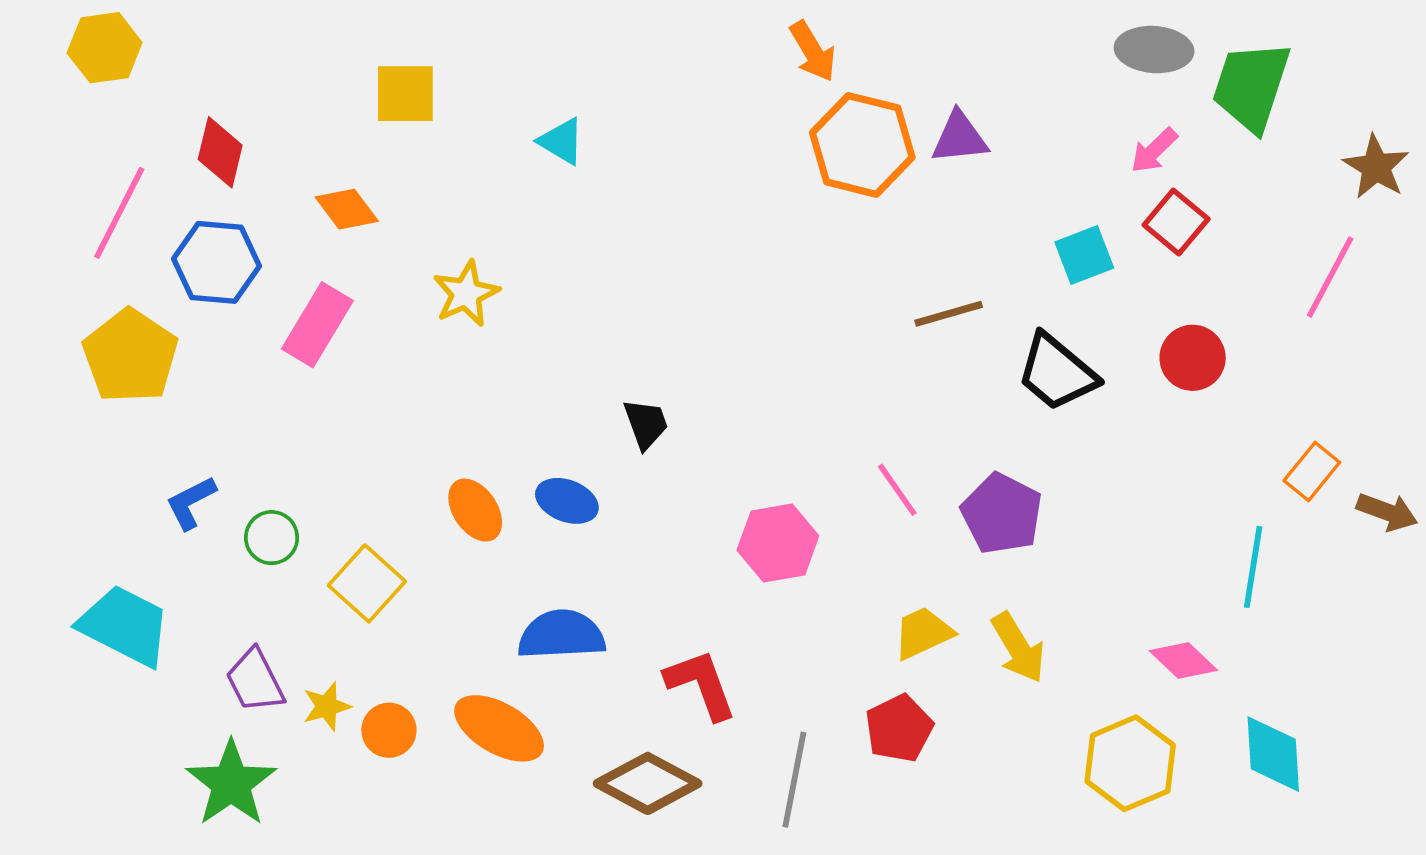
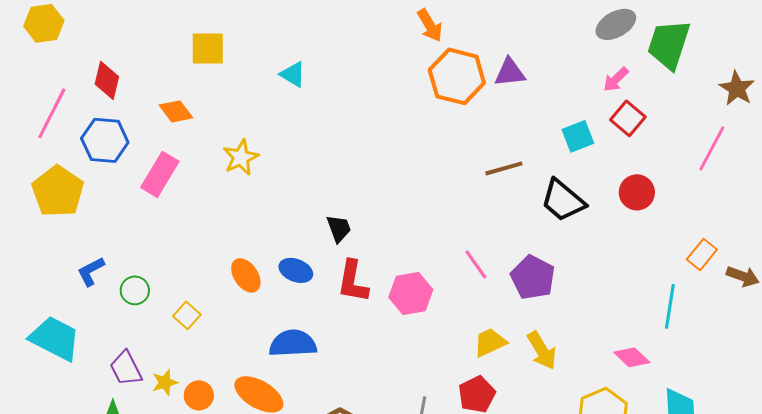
gray ellipse: (1154, 50) -> (616, 24), turned -33
yellow square: (367, 583) -> (187, 315), size x0.7
red L-shape: (701, 684) -> (353, 281), moved, turned -150

